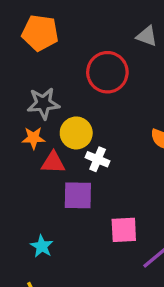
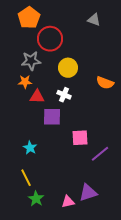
orange pentagon: (40, 33) -> (29, 18), turned 30
red circle: (107, 72) -> (50, 39), moved
yellow circle: (76, 133) -> (68, 68), moved

